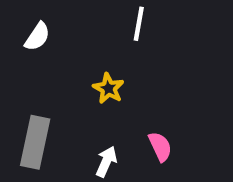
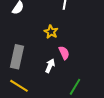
pink semicircle: (160, 147) -> (64, 53), moved

